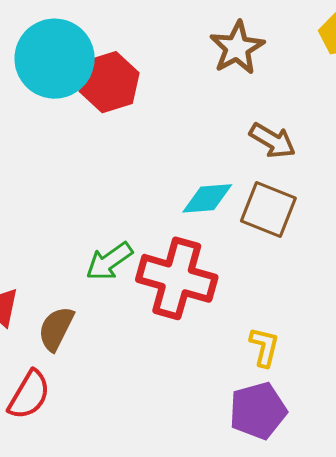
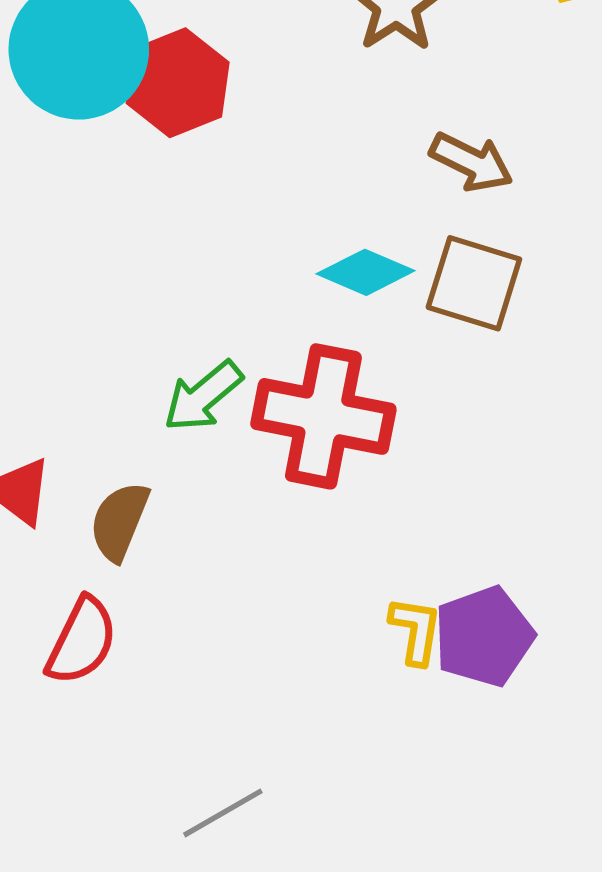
cyan diamond: (207, 198) -> (366, 272), turned 32
yellow L-shape: (264, 347) -> (416, 630), moved

